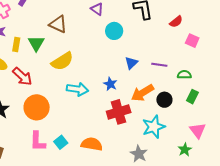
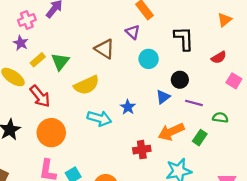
brown triangle: (58, 24) -> (105, 49), moved
yellow rectangle: (16, 44) -> (38, 60), turned 32
blue star: (110, 84) -> (128, 107), moved
green rectangle: (192, 97) -> (200, 138), moved
black circle: (164, 100) -> (180, 80), moved
red cross: (119, 112) -> (142, 150), size x0.7

